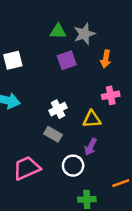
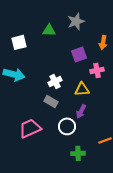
green triangle: (58, 31) -> (49, 30), moved
orange arrow: (106, 59) -> (103, 42), moved
purple square: (67, 60) -> (79, 54), moved

